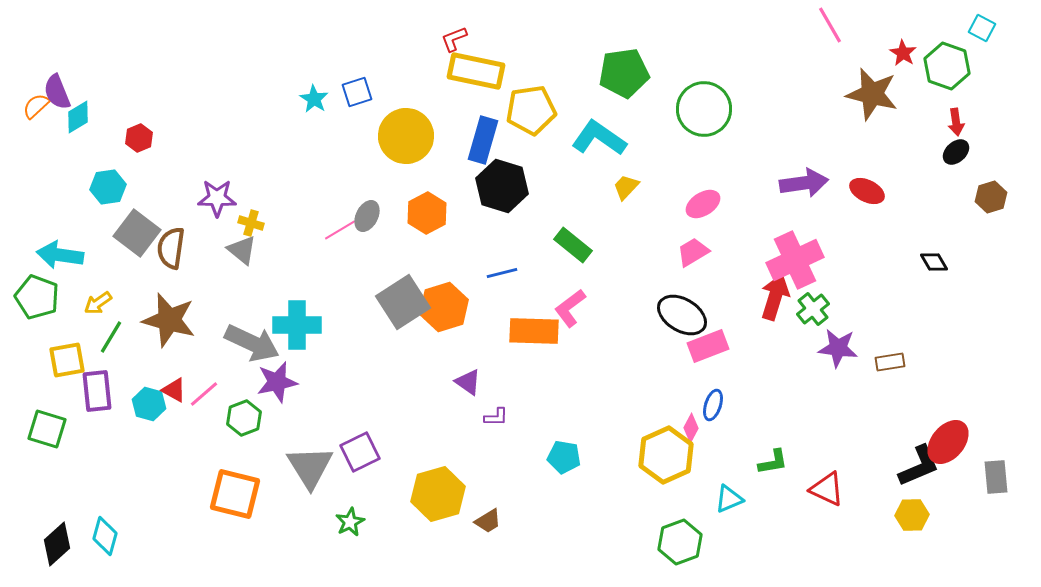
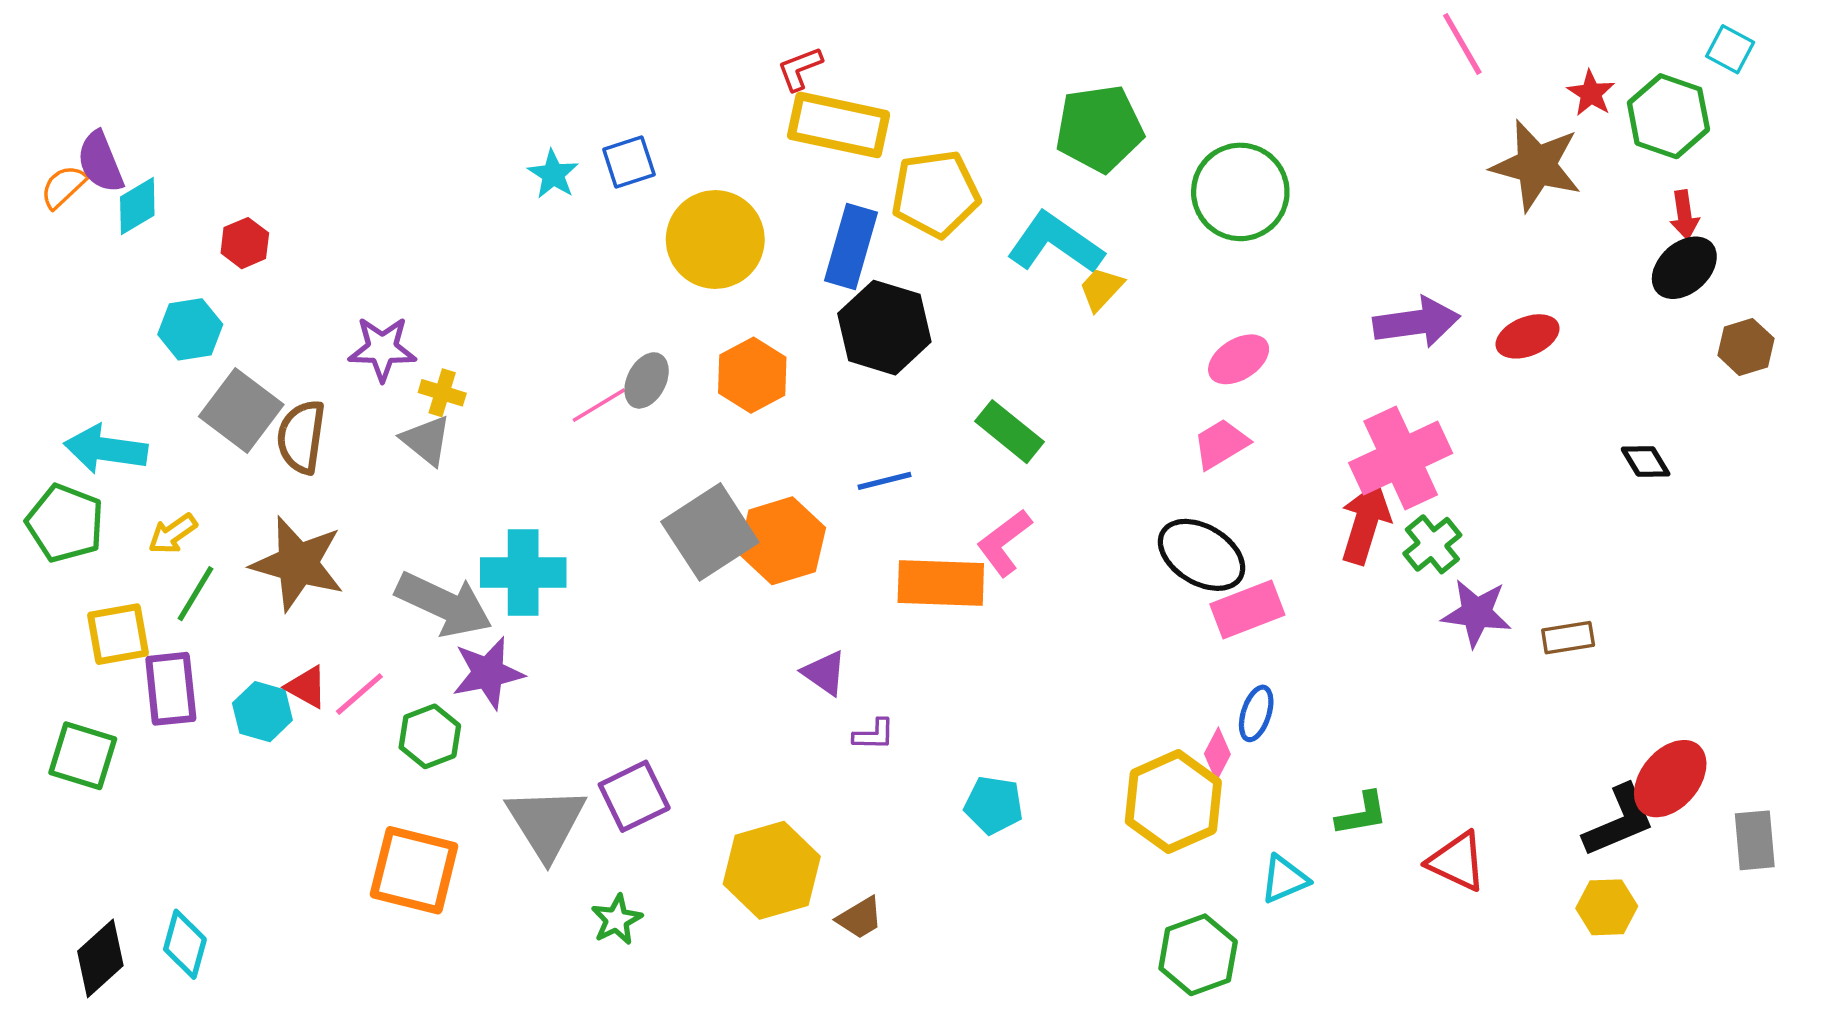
black ellipse: (956, 152) -> (1684, 268), size x1.4
yellow trapezoid: (626, 187) -> (1101, 289), moved
red ellipse: (867, 191) -> (1527, 336), turned -48

